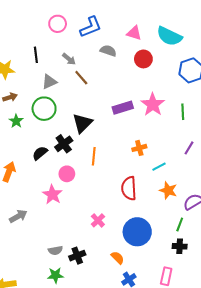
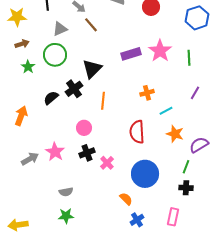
pink circle: (67, 174) -> (84, 128), moved
pink star: (52, 195) -> (55, 152), moved
black cross: (77, 256) -> (87, 153), moved

